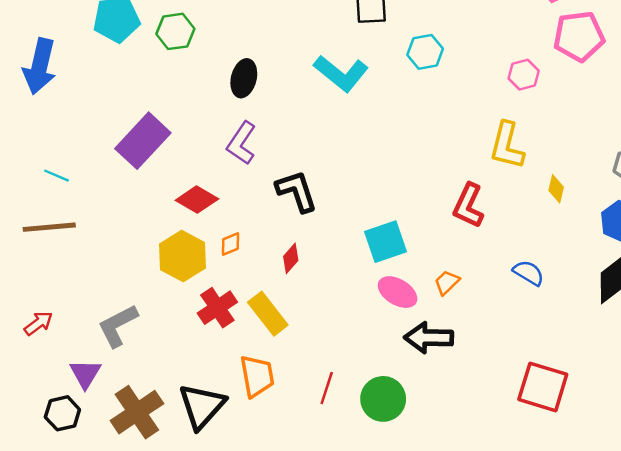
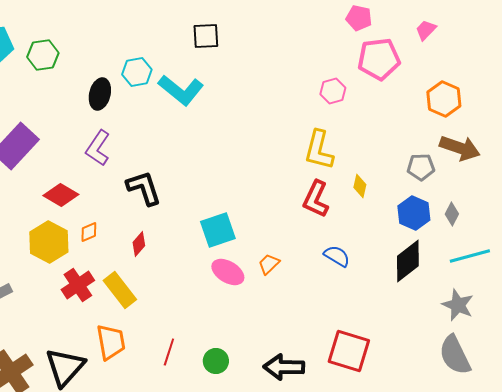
cyan hexagon: (425, 52) -> (137, 72), moved
red L-shape: (468, 206) -> (316, 199), moved
black arrow: (429, 338) -> (284, 367), moved
green circle: (383, 399) -> (216, 361), size x0.7

